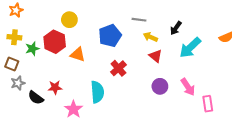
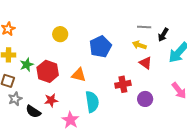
gray line: (139, 20) -> (144, 27), moved
red hexagon: (55, 42) -> (48, 71), moved
orange triangle: (78, 54) -> (79, 75), moved
red cross: (118, 68) -> (123, 84), moved, turned 35
purple circle: (160, 86) -> (145, 99), moved

